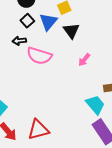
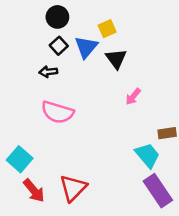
pink semicircle: (39, 56) -> (57, 112), moved
red triangle: (38, 130) -> (73, 188), turned -30

